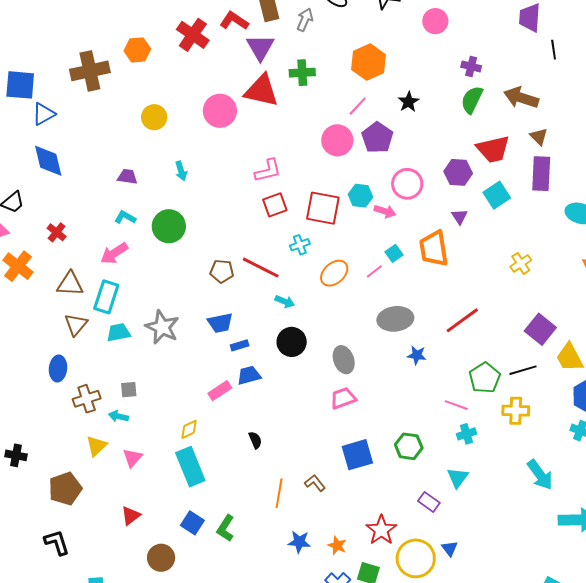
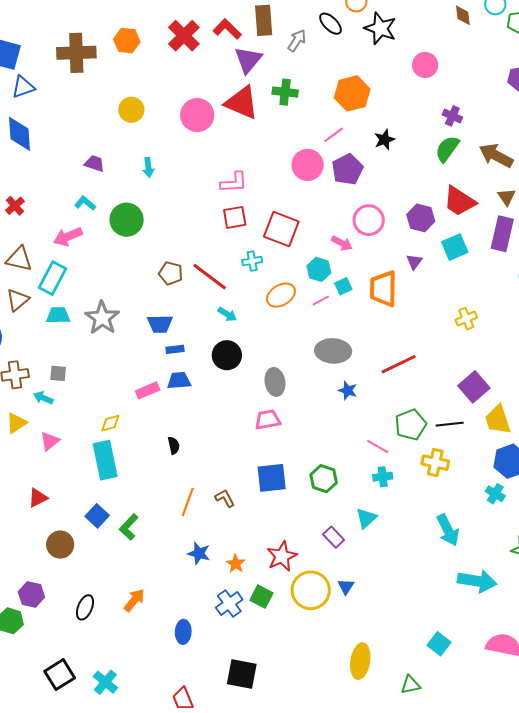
red trapezoid: (493, 149) -> (459, 201), turned 36
cyan hexagon: (360, 196) -> (319, 269), moved

